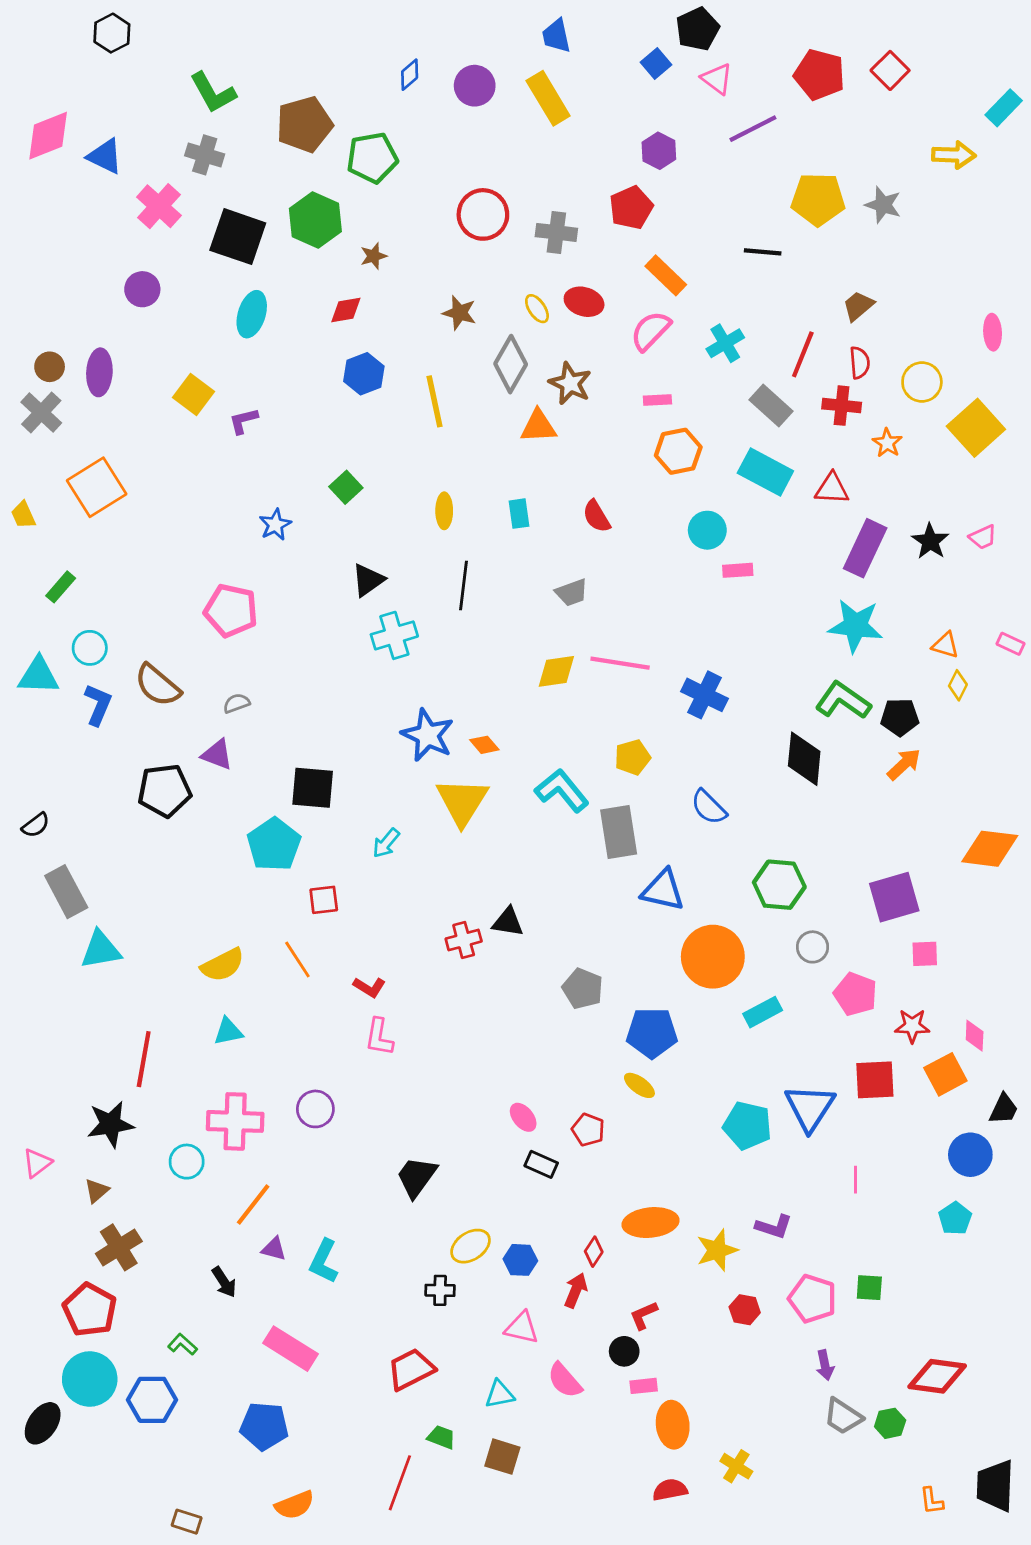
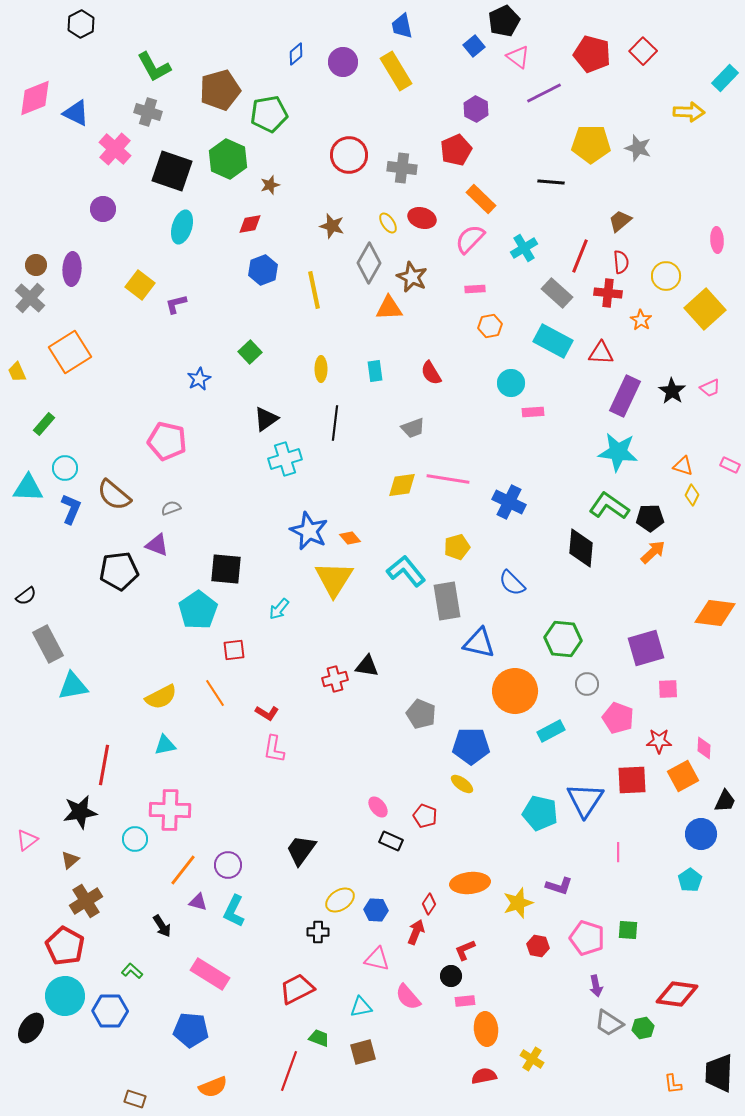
orange hexagon: (678, 451) -> (490, 326), size x0.7
purple circle: (315, 1109) -> (228, 865), moved
brown square: (502, 1457) -> (363, 1052), turned -32

